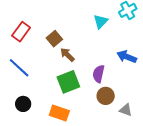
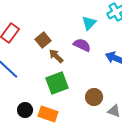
purple semicircle: (99, 74) -> (82, 45), moved, turned 102
black circle: (23, 104) -> (25, 110), moved

